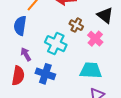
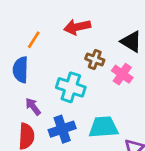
cyan trapezoid: (91, 70) -> (103, 127), moved
blue cross: (45, 74) -> (62, 129), turned -30

